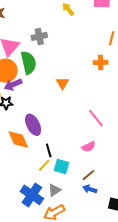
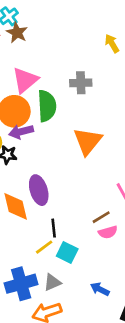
gray cross: (39, 36) -> (81, 83), moved
orange triangle: (63, 83) -> (88, 141), size x1.6
brown line: (88, 175) -> (101, 217), moved
blue cross: (32, 195) -> (21, 284), turned 30

